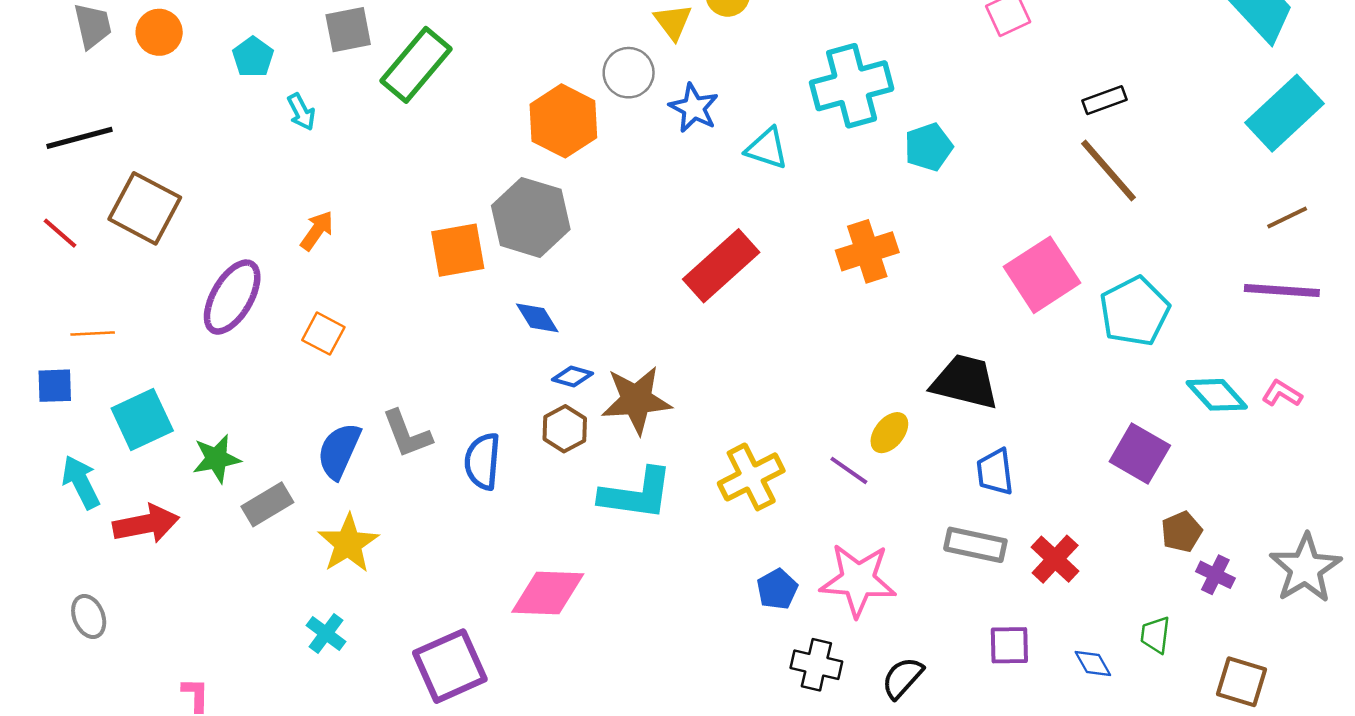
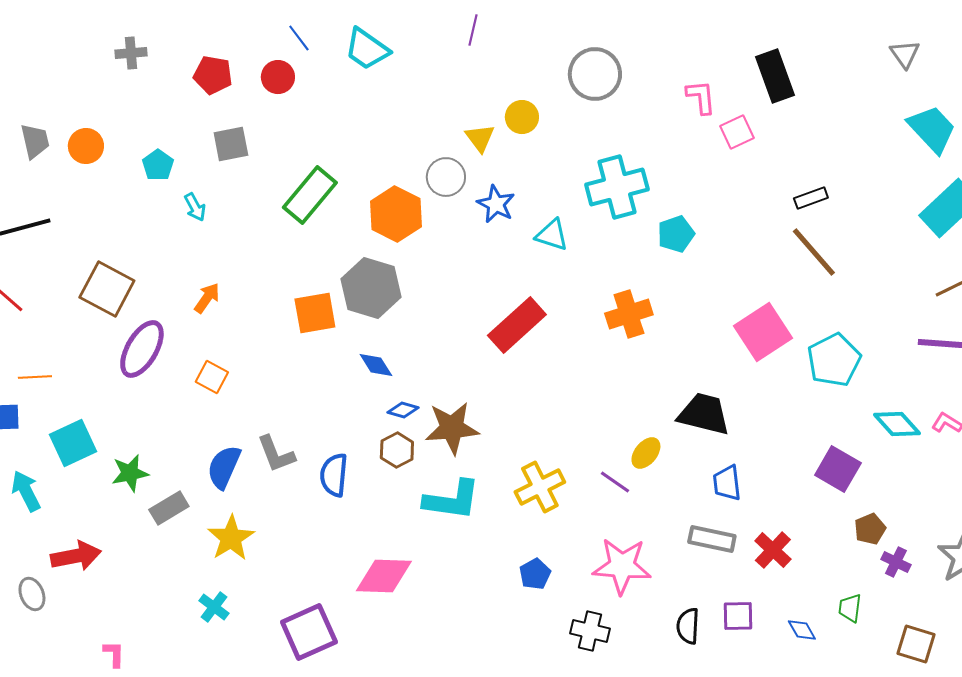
green rectangle: (416, 65) -> (310, 195), moved
brown square: (145, 208) -> (107, 289), moved
red arrow: (146, 524) -> (76, 556), moved
blue pentagon: (777, 589) -> (535, 574), moved
black semicircle: (902, 678) -> (688, 626), moved, turned -39

